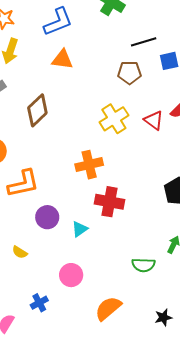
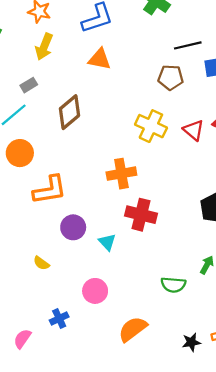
yellow cross: (114, 119) -> (151, 126), turned -36
cyan triangle: (80, 229) -> (107, 242), turned -42

